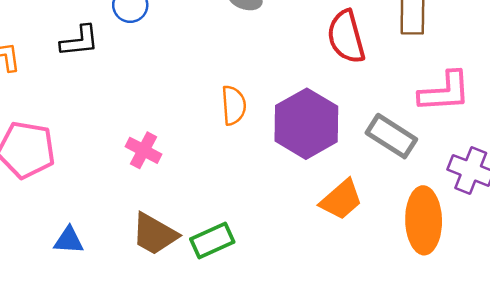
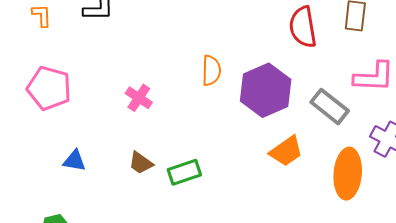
brown trapezoid: (155, 234) -> (141, 163), size x0.7

